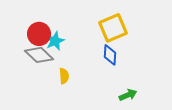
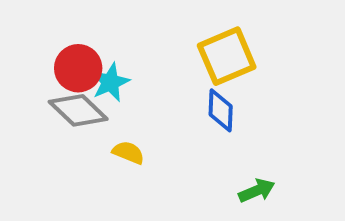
yellow semicircle: (64, 76) -> (128, 152), turned -63

